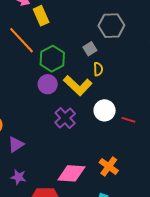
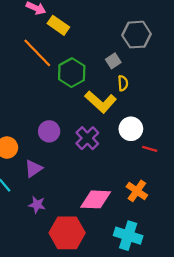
yellow rectangle: (41, 16) -> (58, 25), turned -30
purple circle: (48, 84) -> (49, 131), moved
red line: (128, 120) -> (150, 149), moved

